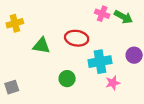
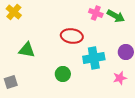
yellow cross: (15, 23) -> (14, 12), moved, turned -35
green triangle: (41, 46) -> (27, 50), moved
pink star: (113, 83) -> (120, 78), moved

